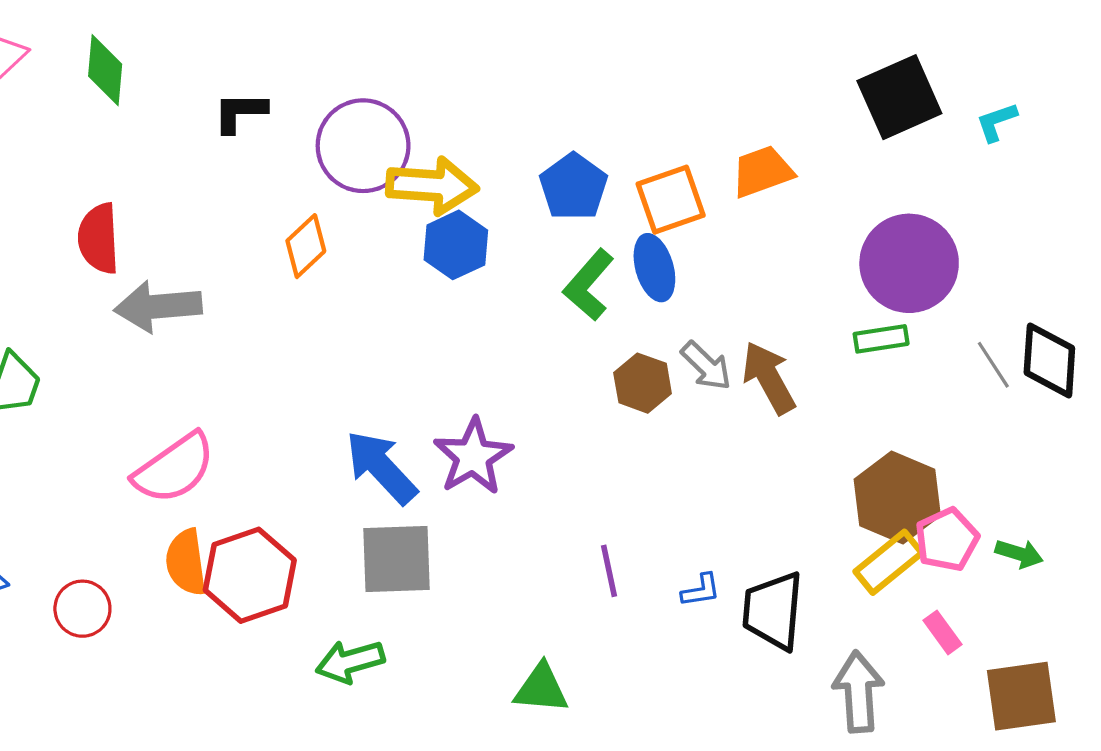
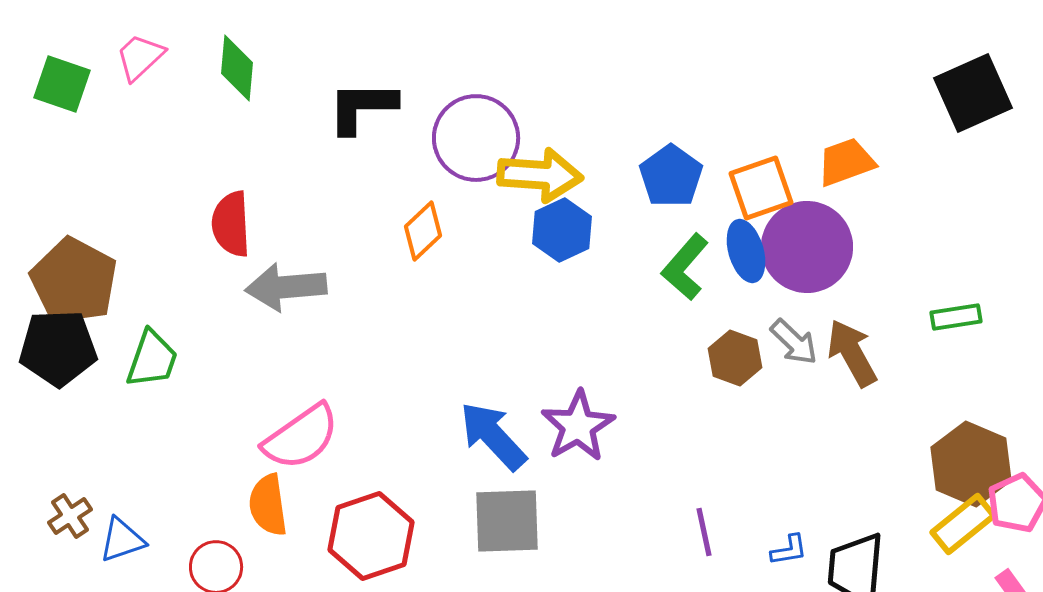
black L-shape: (240, 112) -> (362, 107), size x1.4
purple circle: (909, 263) -> (807, 247), moved
orange semicircle: (186, 562) -> (268, 505), moved

